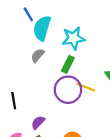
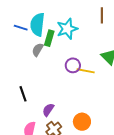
blue line: (28, 14) -> (21, 28), moved, turned -32
green rectangle: (68, 64) -> (49, 38), moved
purple circle: (68, 90) -> (73, 65), moved, size x0.6

